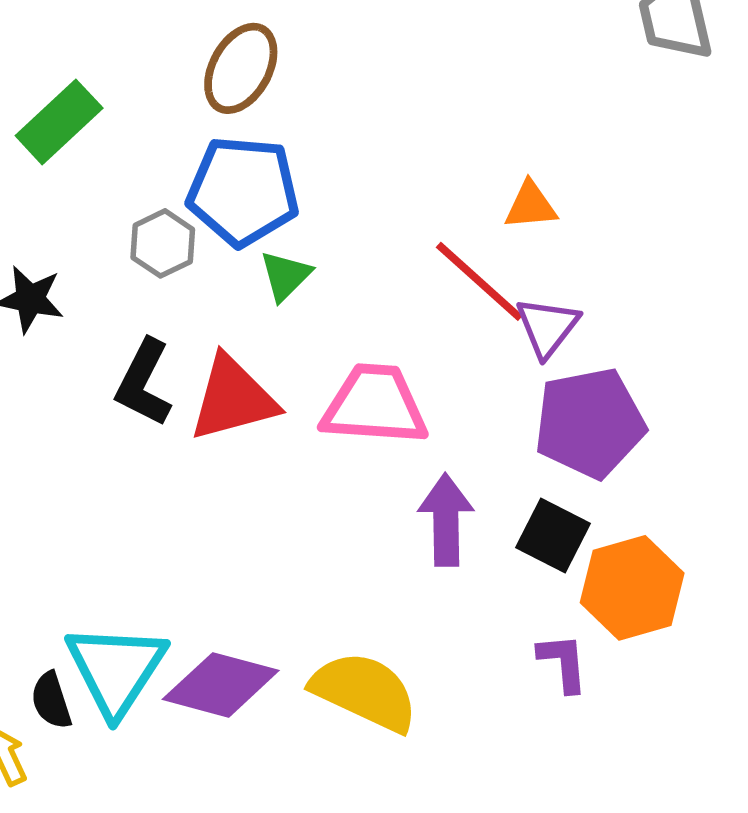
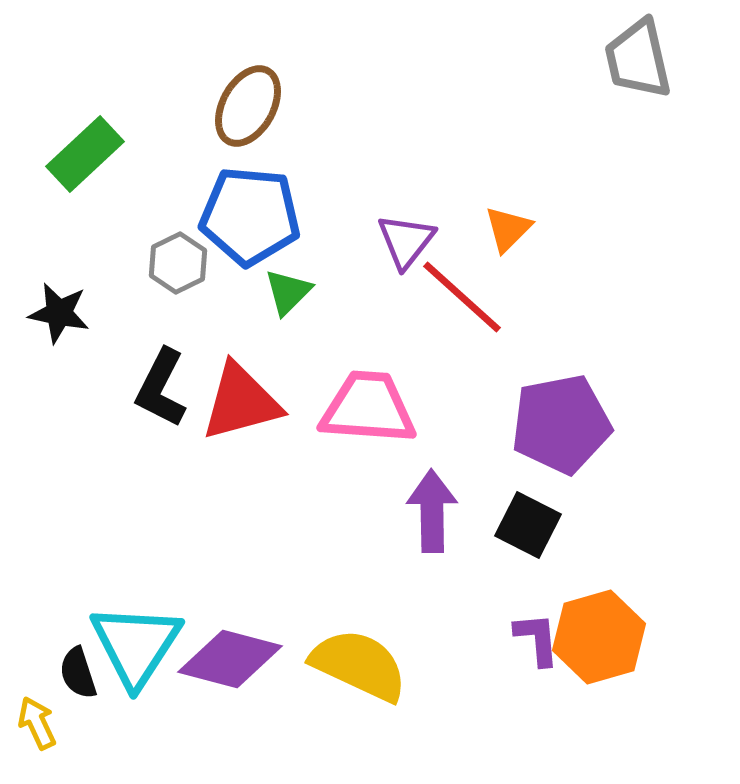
orange triangle: (531, 206) -> (508, 229), turned -40
purple triangle: (547, 327) -> (406, 241), moved
orange hexagon: (632, 588) -> (599, 637), moved

